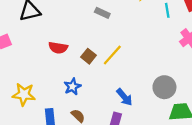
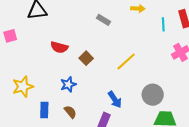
yellow line: (112, 55) -> (126, 62), moved
yellow star: (24, 94) -> (23, 87), turned -30

